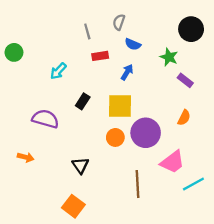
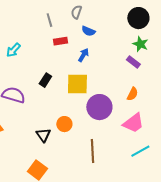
green star: (169, 57) -> (140, 44), moved
cyan arrow: (58, 71) -> (13, 50), moved
orange circle: (115, 137) -> (64, 124), moved
pink trapezoid: (172, 162) -> (133, 123), moved

